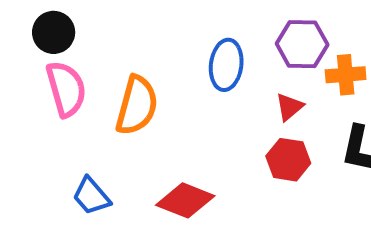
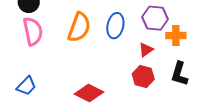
orange semicircle: (137, 105) -> (79, 27), moved
blue trapezoid: (91, 196) -> (26, 86), moved, turned -100

